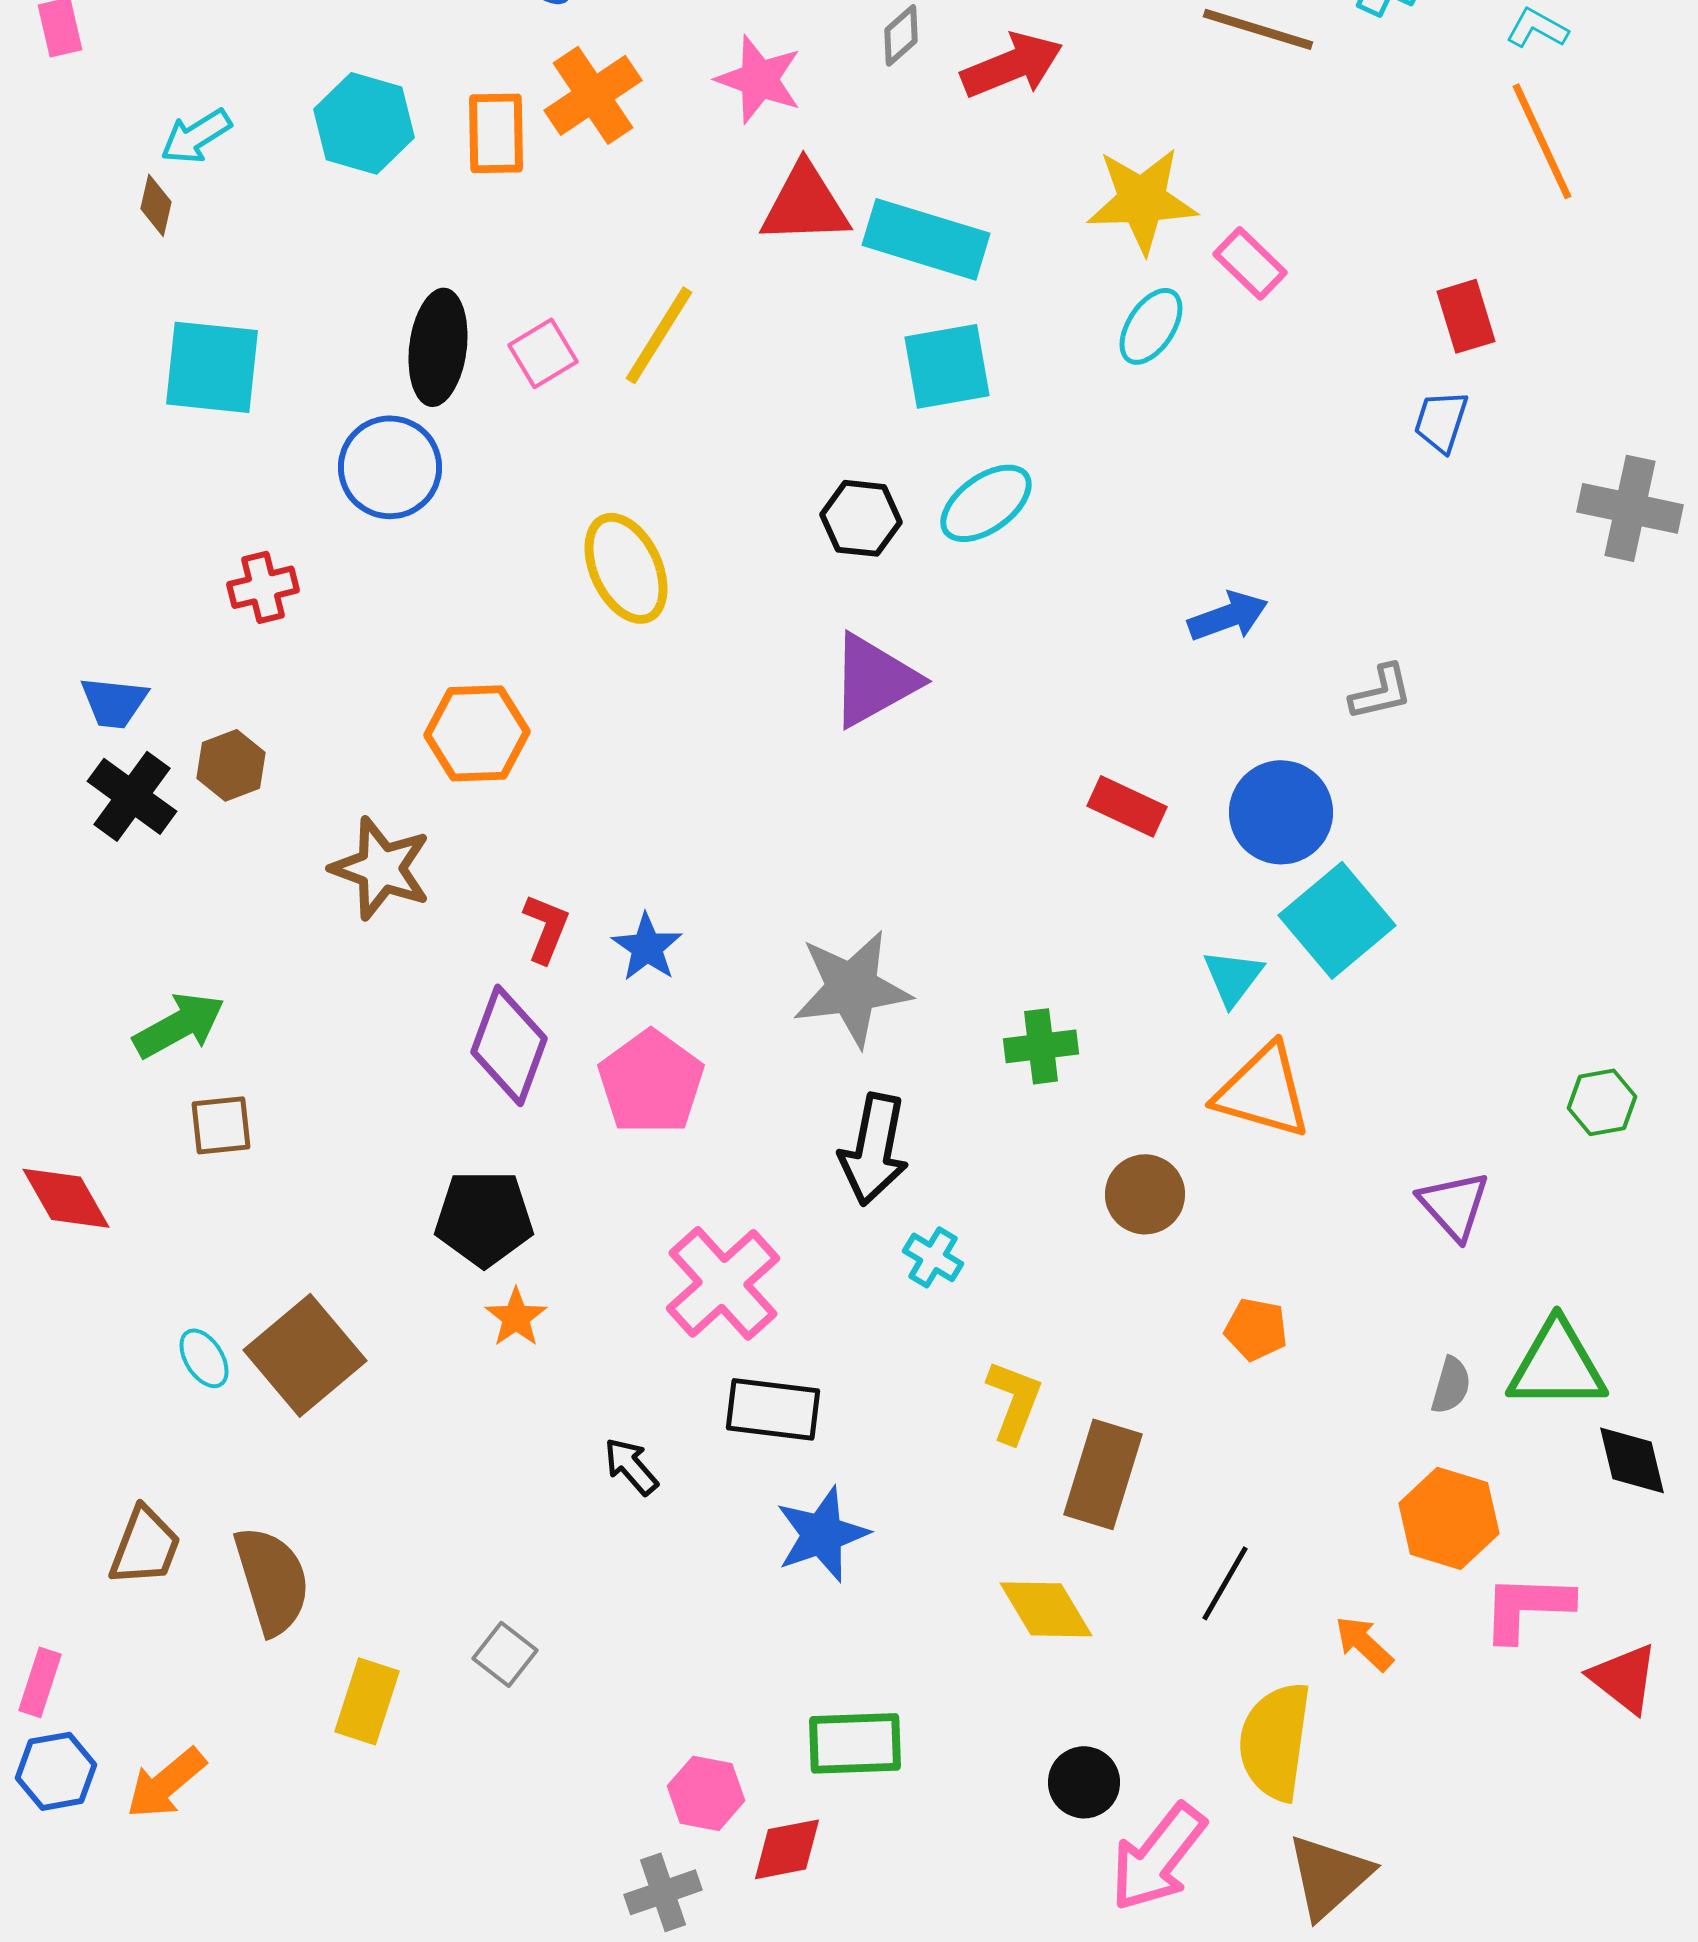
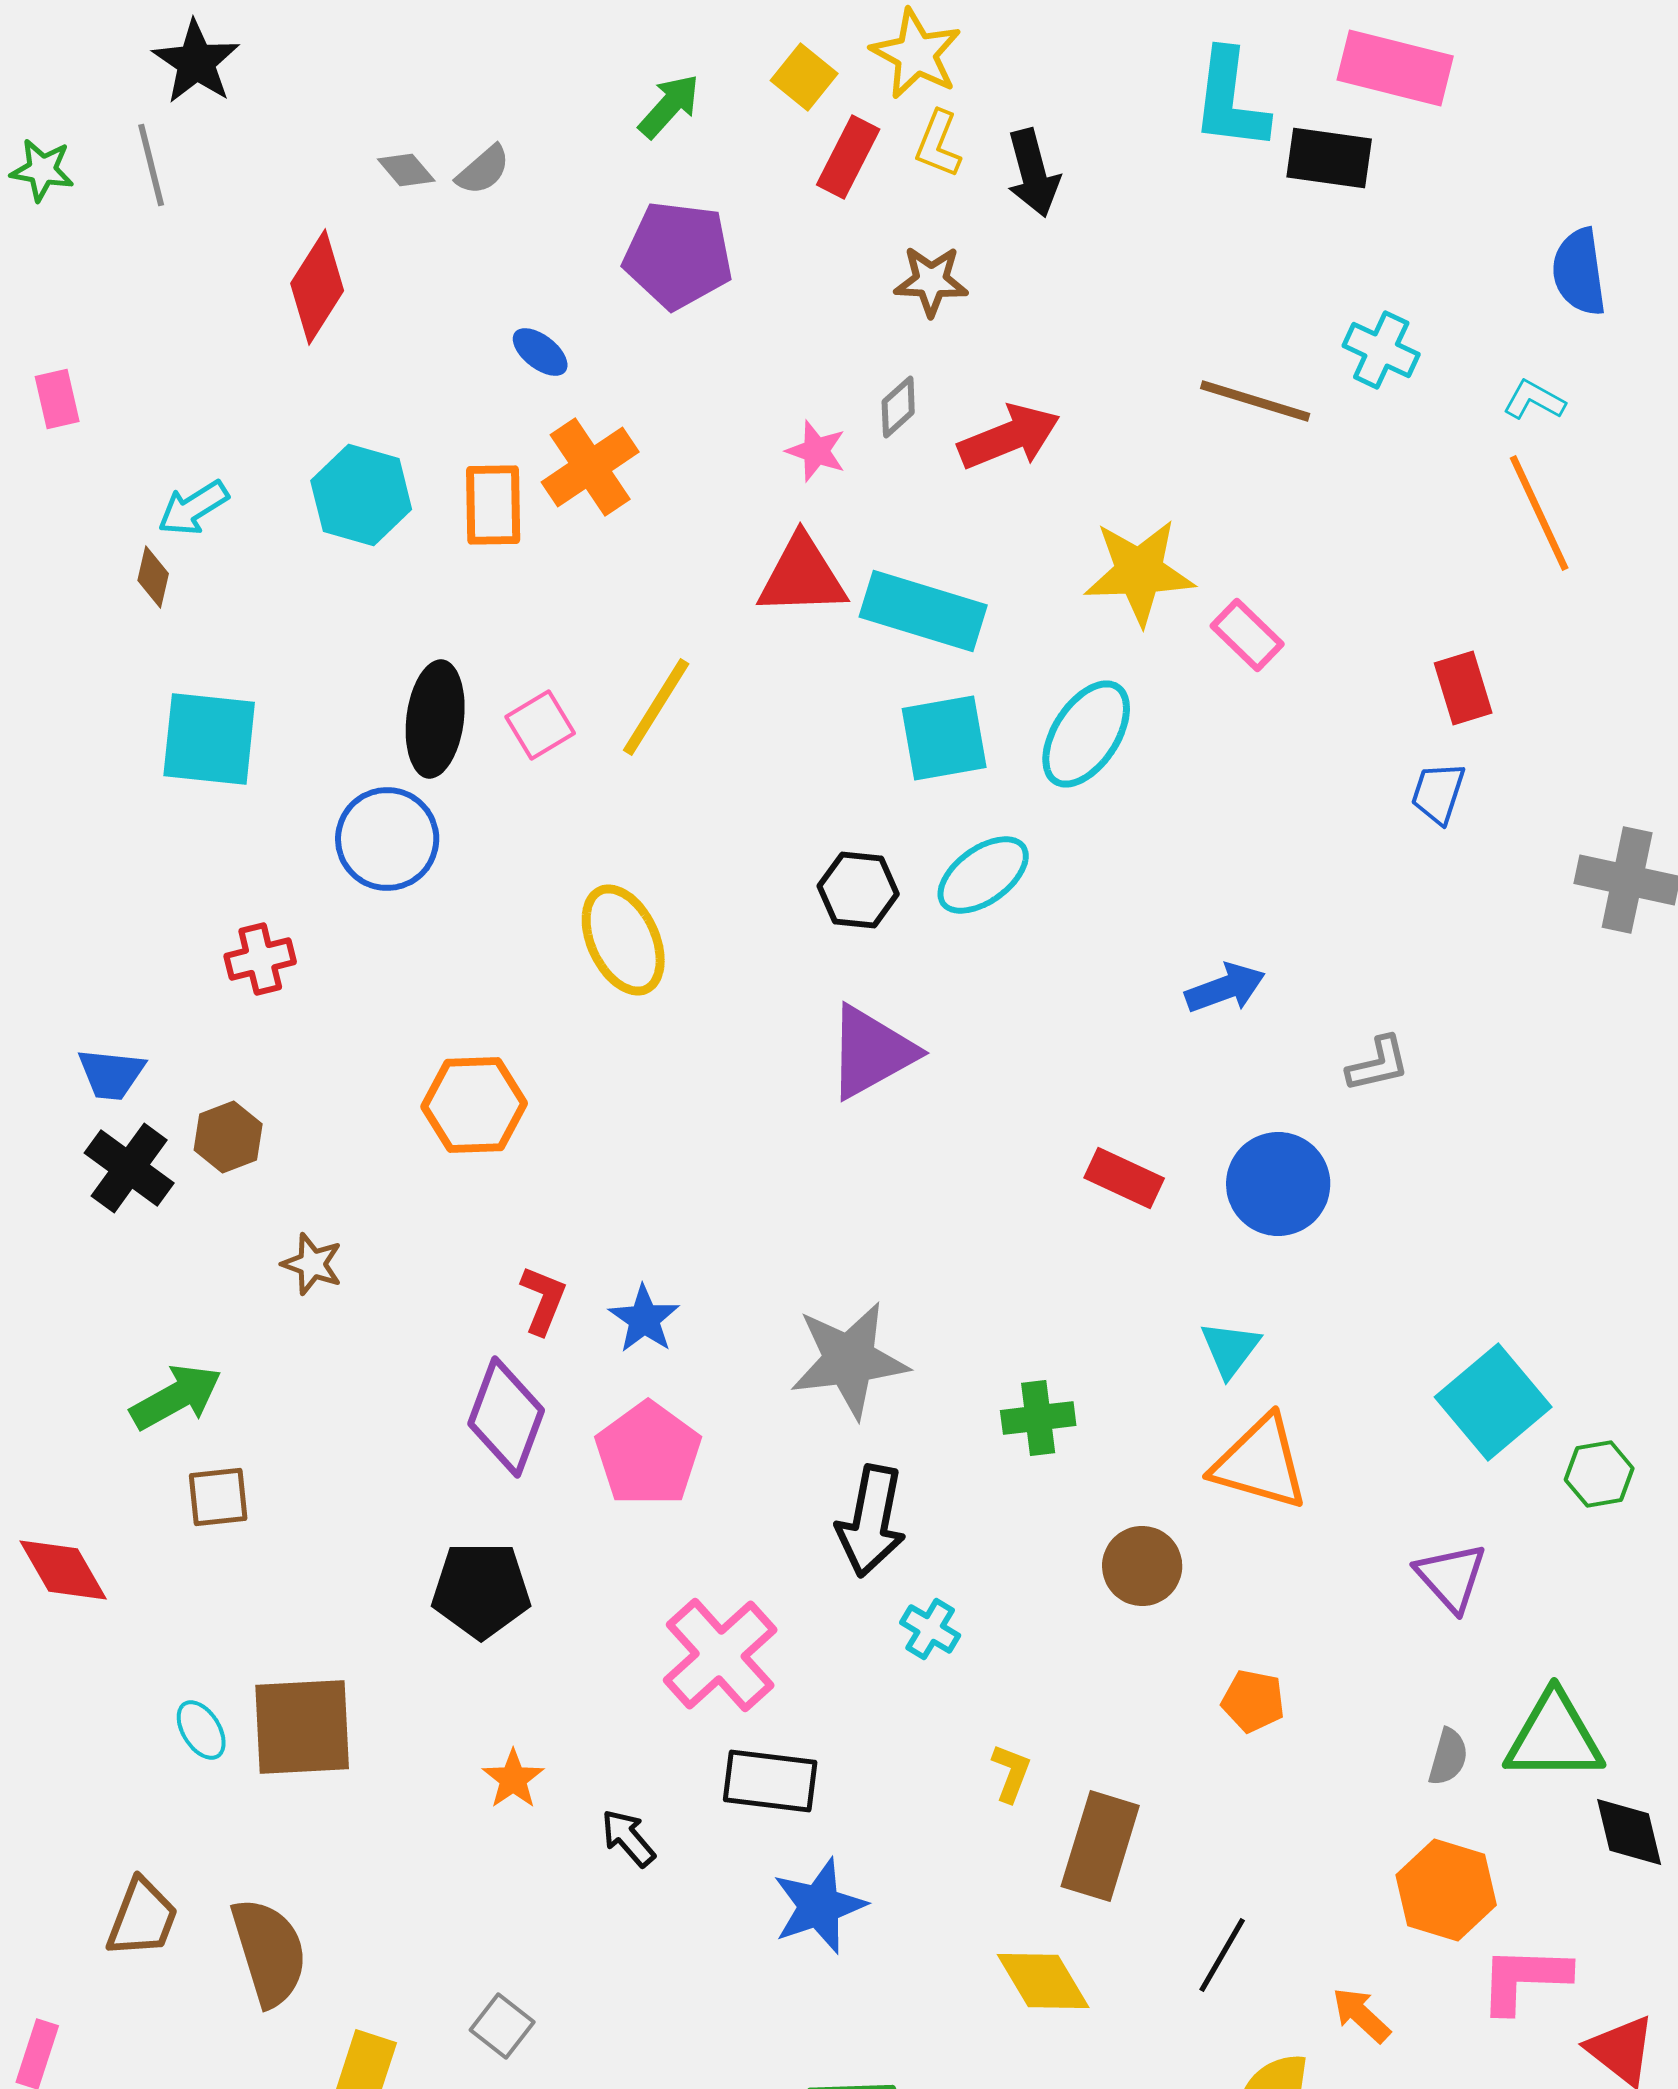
pink star: (759, 79) -> (816, 451), moved, size x0.7
cyan ellipse: (1151, 326) -> (1086, 734), moved, size x1.4
brown star: (381, 868) -> (312, 1264), moved, size x0.6
cyan square: (1337, 920) -> (1493, 1402), moved
orange star: (516, 1317) -> (513, 1779), moved
brown square: (305, 1355) -> (302, 1727), turned 37
yellow L-shape: (1014, 1401) -> (1011, 1773), size x0.7

